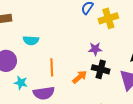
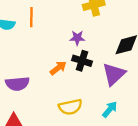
orange line: (52, 67) -> (31, 17), moved

